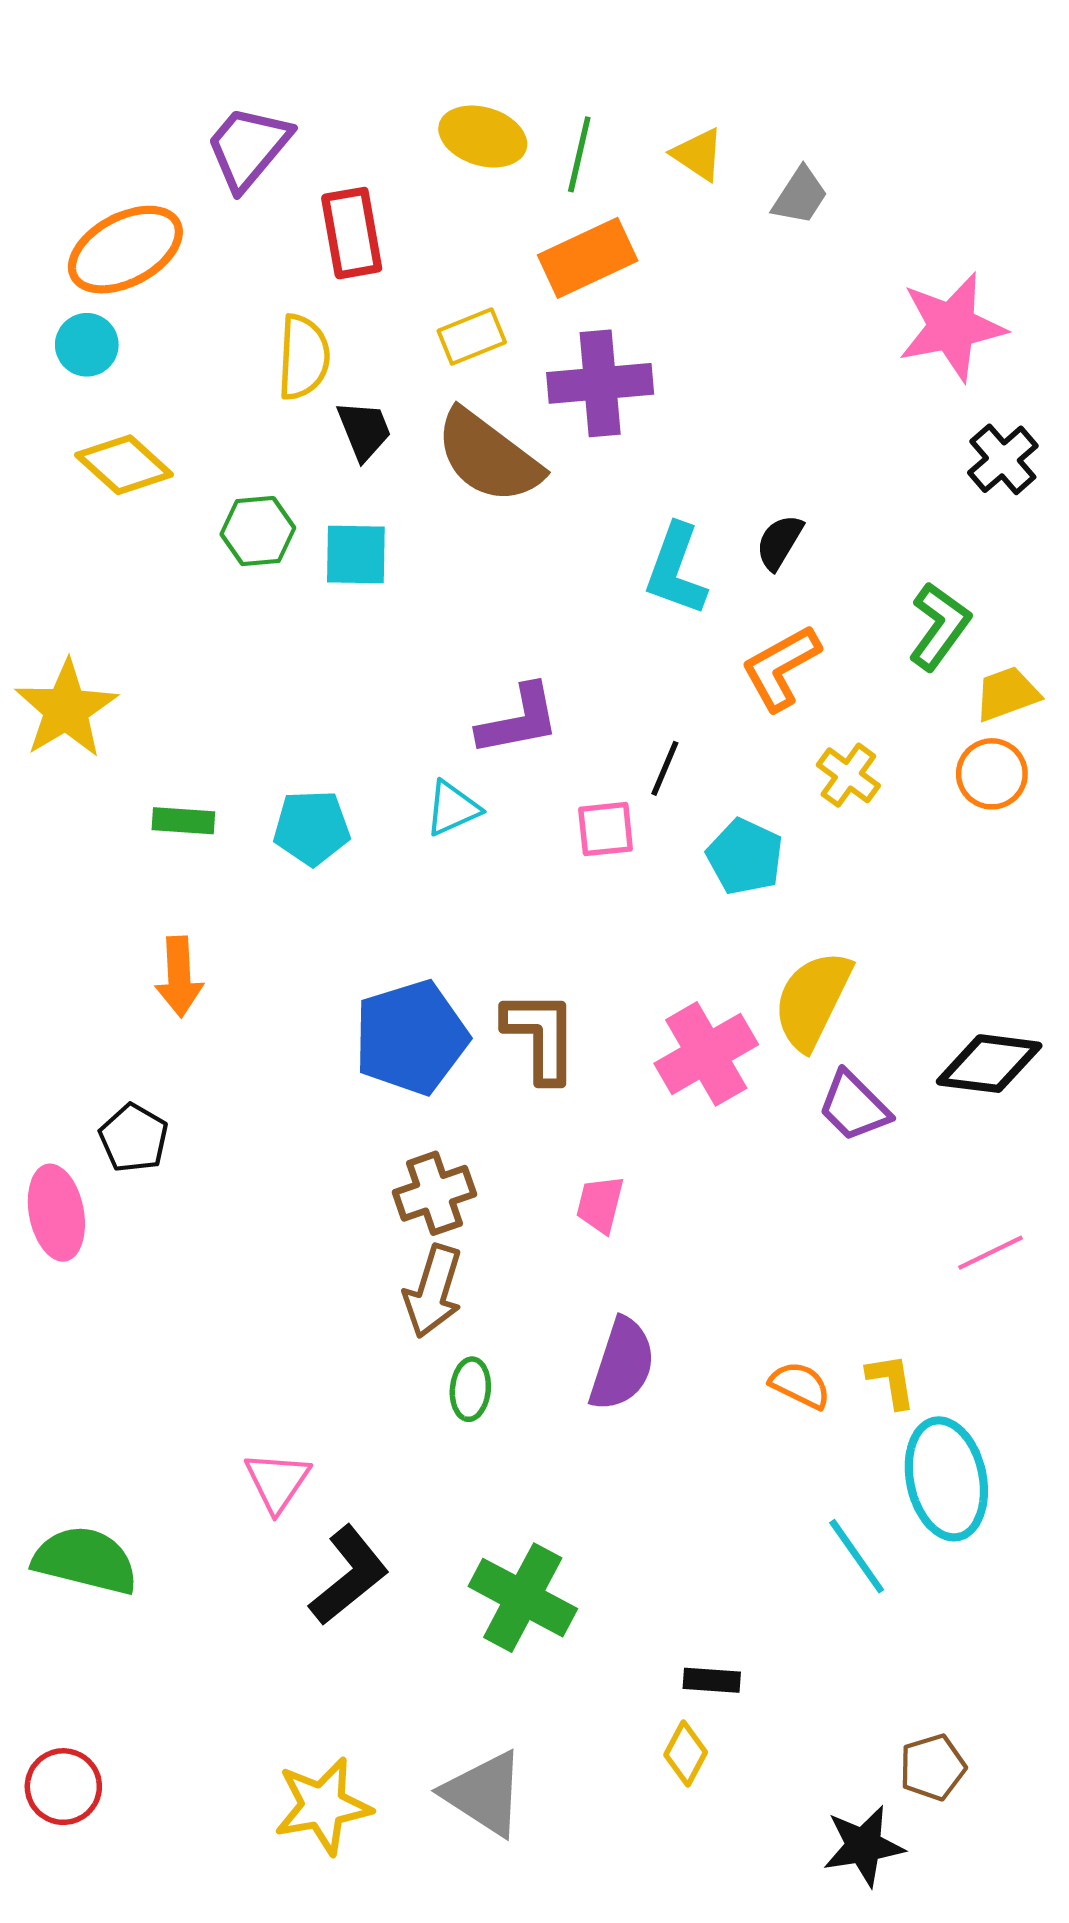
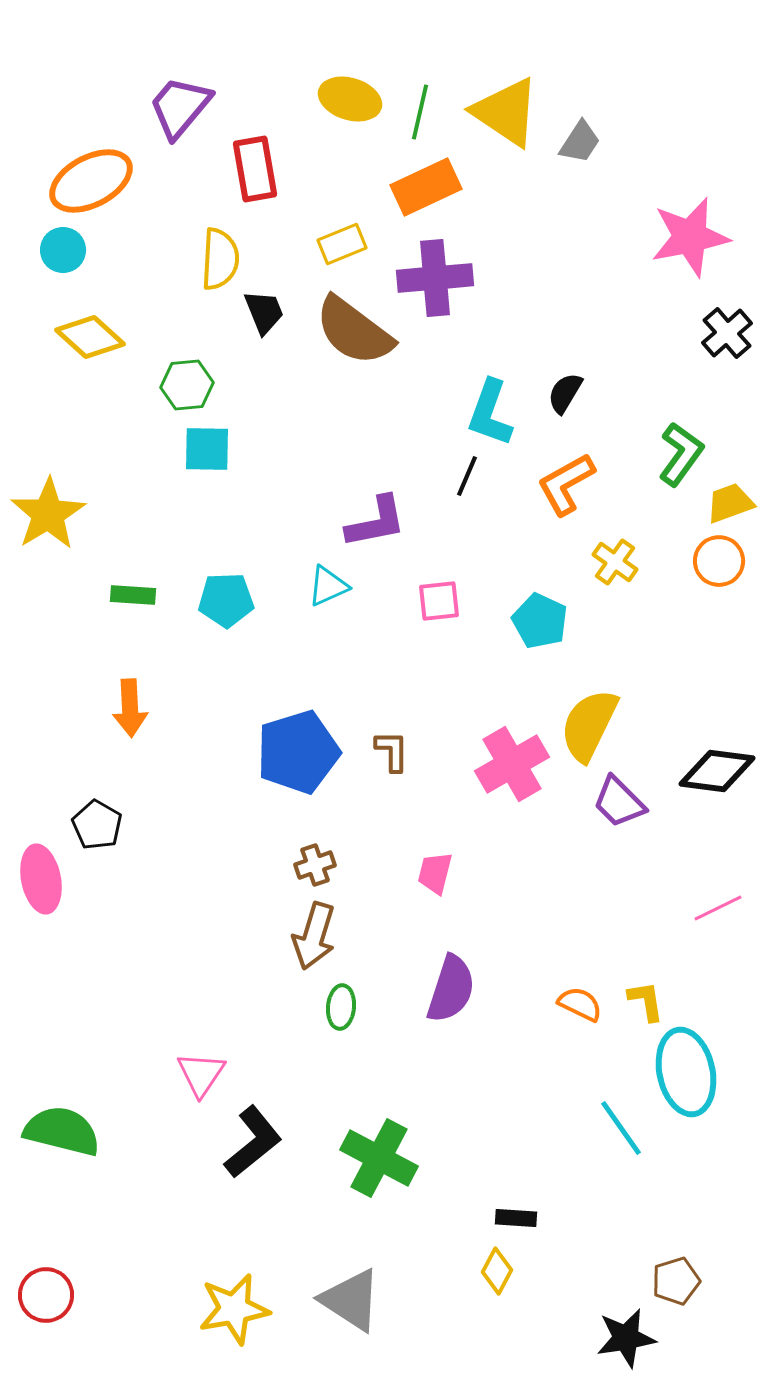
yellow triangle: (698, 154) -> (506, 112), size x1.8
cyan square: (356, 554) -> (207, 449), moved
black line: (665, 768) -> (467, 476), moved
brown L-shape: (541, 1036) -> (392, 751), size x0.6
brown cross: (434, 1193) -> (315, 865), size x0.7

